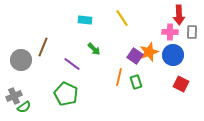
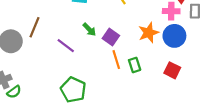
purple square: (135, 56) -> (111, 37), moved
orange line: (119, 77) -> (116, 60), turned -30
red square: (181, 84) -> (172, 70), moved
green pentagon: (66, 94) -> (73, 90), moved

